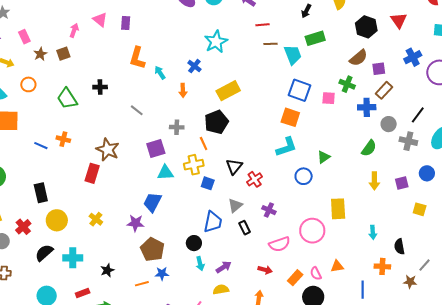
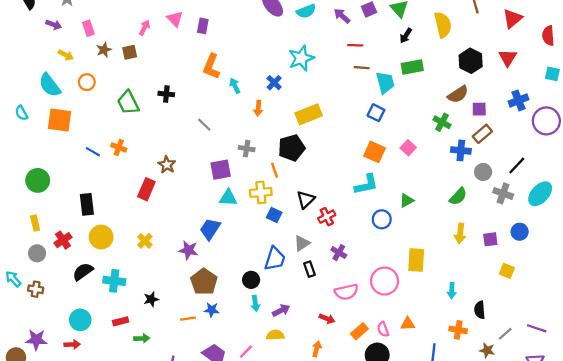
blue square: (300, 90) -> (376, 113), moved, size x0.7
pink square: (329, 98) -> (408, 148), moved, turned 32
brown star: (108, 150) -> (167, 165), size x0.7

